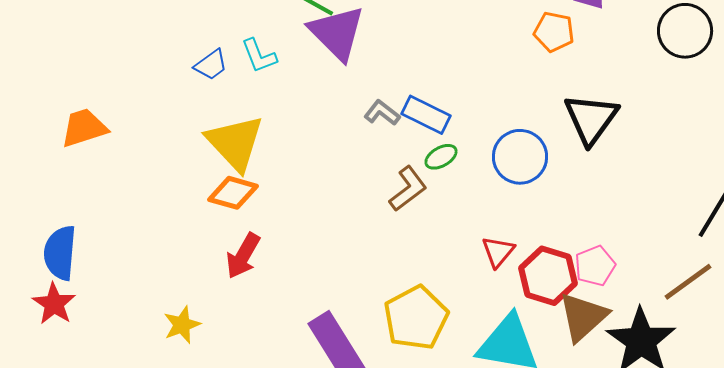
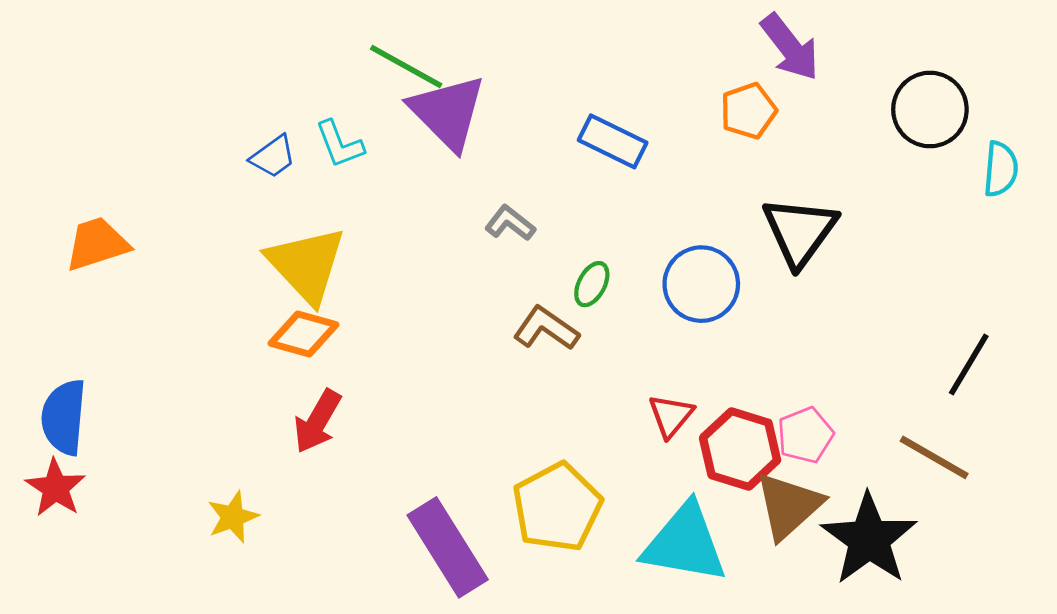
orange pentagon: (554, 32) -> (748, 111), turned -30
blue rectangle: (426, 115) -> (613, 141), moved
green ellipse: (441, 157) -> (592, 284), turned -32
brown L-shape: (408, 189) -> (546, 328), turned -108
brown line: (688, 282) -> (934, 457), turned 66

